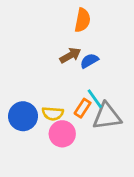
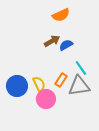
orange semicircle: (83, 20) -> (61, 15), turned 54
cyan line: (95, 99) -> (81, 68), moved
yellow semicircle: (53, 114) -> (39, 84), turned -119

